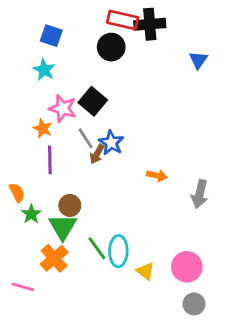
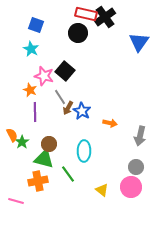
black cross: (150, 24) -> (105, 17), turned -30
blue triangle: (198, 60) -> (139, 42), size x1.5
blue star: (111, 143) -> (82, 111), moved
green star: (31, 214) -> (22, 142), moved
green triangle: (63, 227) -> (44, 159), turned -45
cyan ellipse: (118, 251) -> (84, 151), moved
orange cross: (54, 258) -> (38, 181), turned 30
gray circle: (194, 304) -> (136, 167), moved

